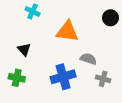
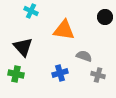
black triangle: (24, 49) -> (23, 47), size x1.5
blue cross: (63, 77) -> (60, 73), size x0.7

